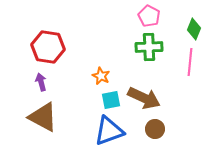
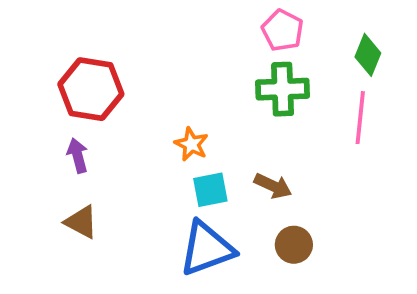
brown arrow: (144, 98) -> (273, 186), size x0.6
brown triangle: (43, 117) -> (81, 222), size x0.6

